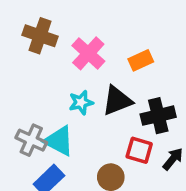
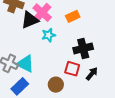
black triangle: (117, 101) -> (30, 20), moved
cyan star: (81, 102) -> (49, 35), moved

